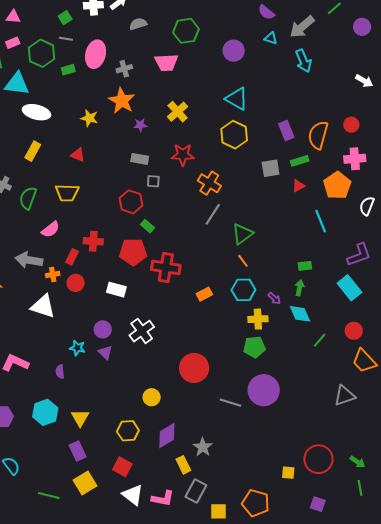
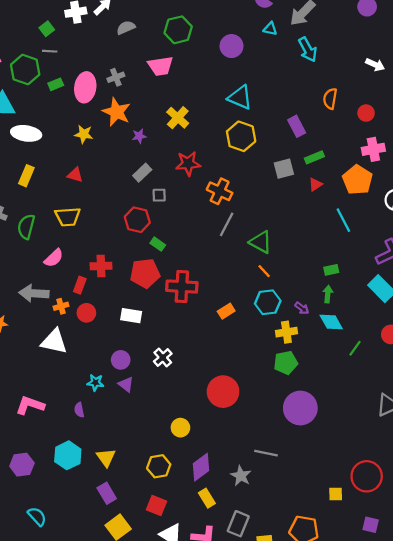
pink ellipse: (96, 54) -> (85, 87), moved
orange semicircle: (318, 135) -> (330, 99), moved, size x0.7
gray rectangle: (140, 159) -> (142, 173), turned -48
green triangle: (242, 234) -> (261, 242), turned -50
white cross: (142, 331) -> (163, 358), size x0.7
gray line: (230, 403) -> (266, 453), moved
yellow rectangle: (183, 465) -> (207, 498), moved

